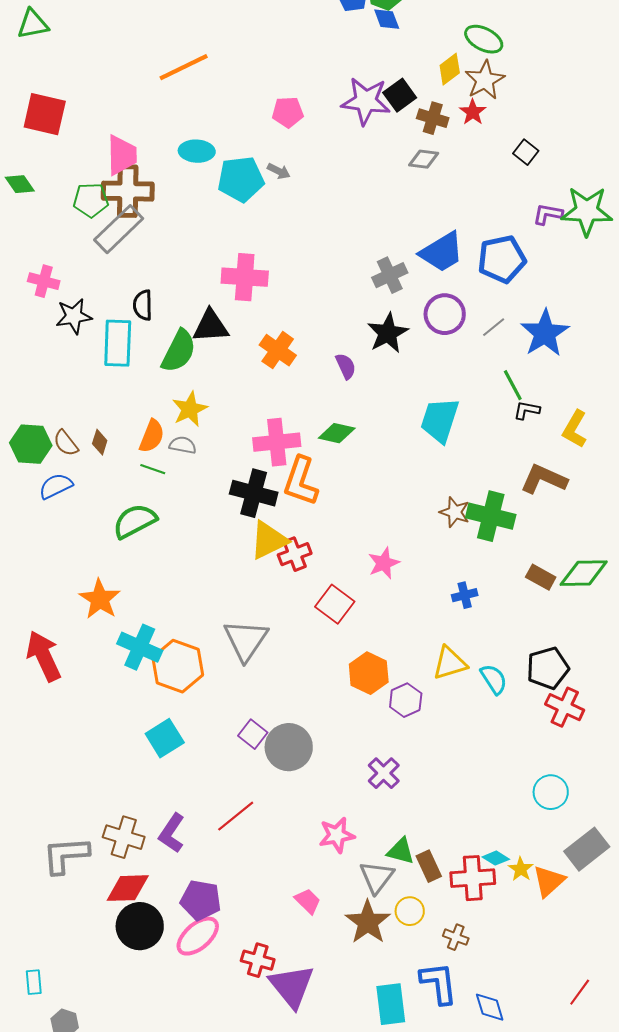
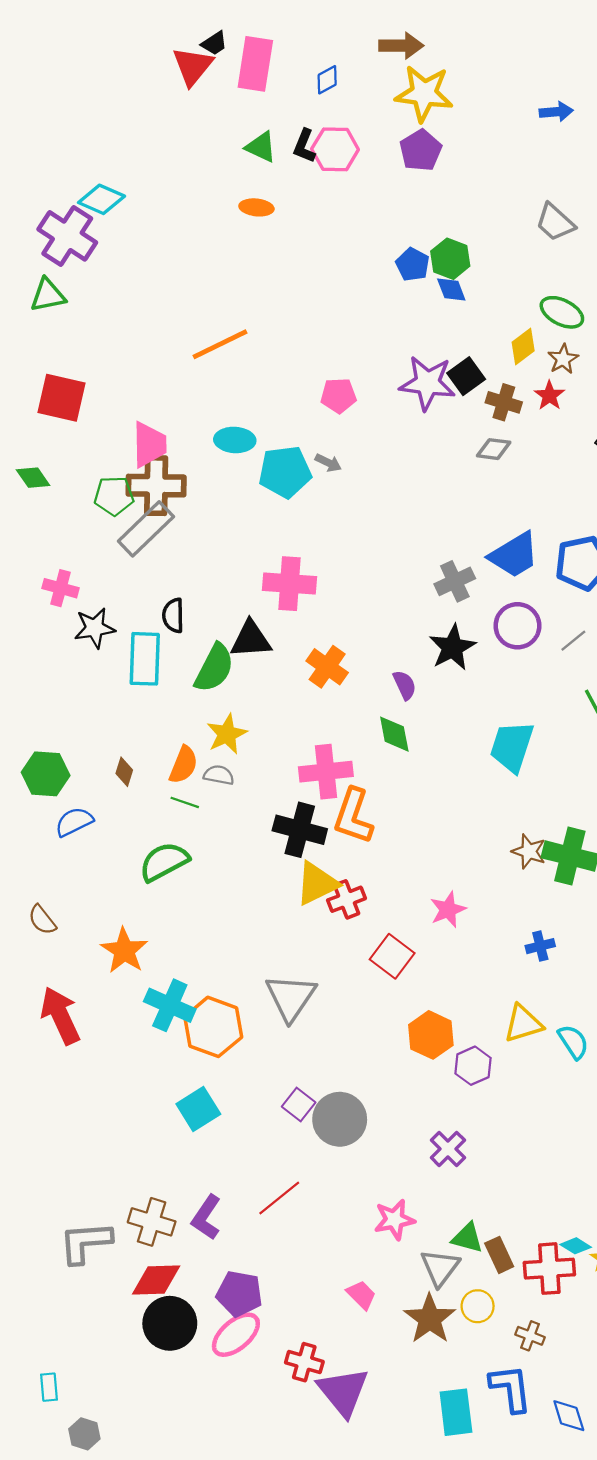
brown star: (485, 80) -> (563, 359), size x0.7
green diamond: (337, 433) -> (394, 734), moved, turned 66
brown semicircle: (66, 443) -> (42, 920), moved

